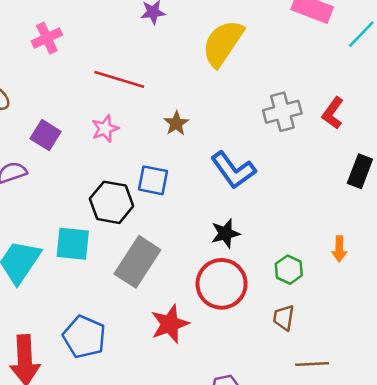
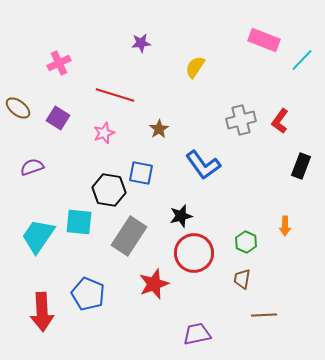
yellow semicircle: (223, 43) -> (195, 67), size x0.6
purple square: (46, 135) -> (58, 118), moved
black star: (225, 233) -> (181, 216), moved

